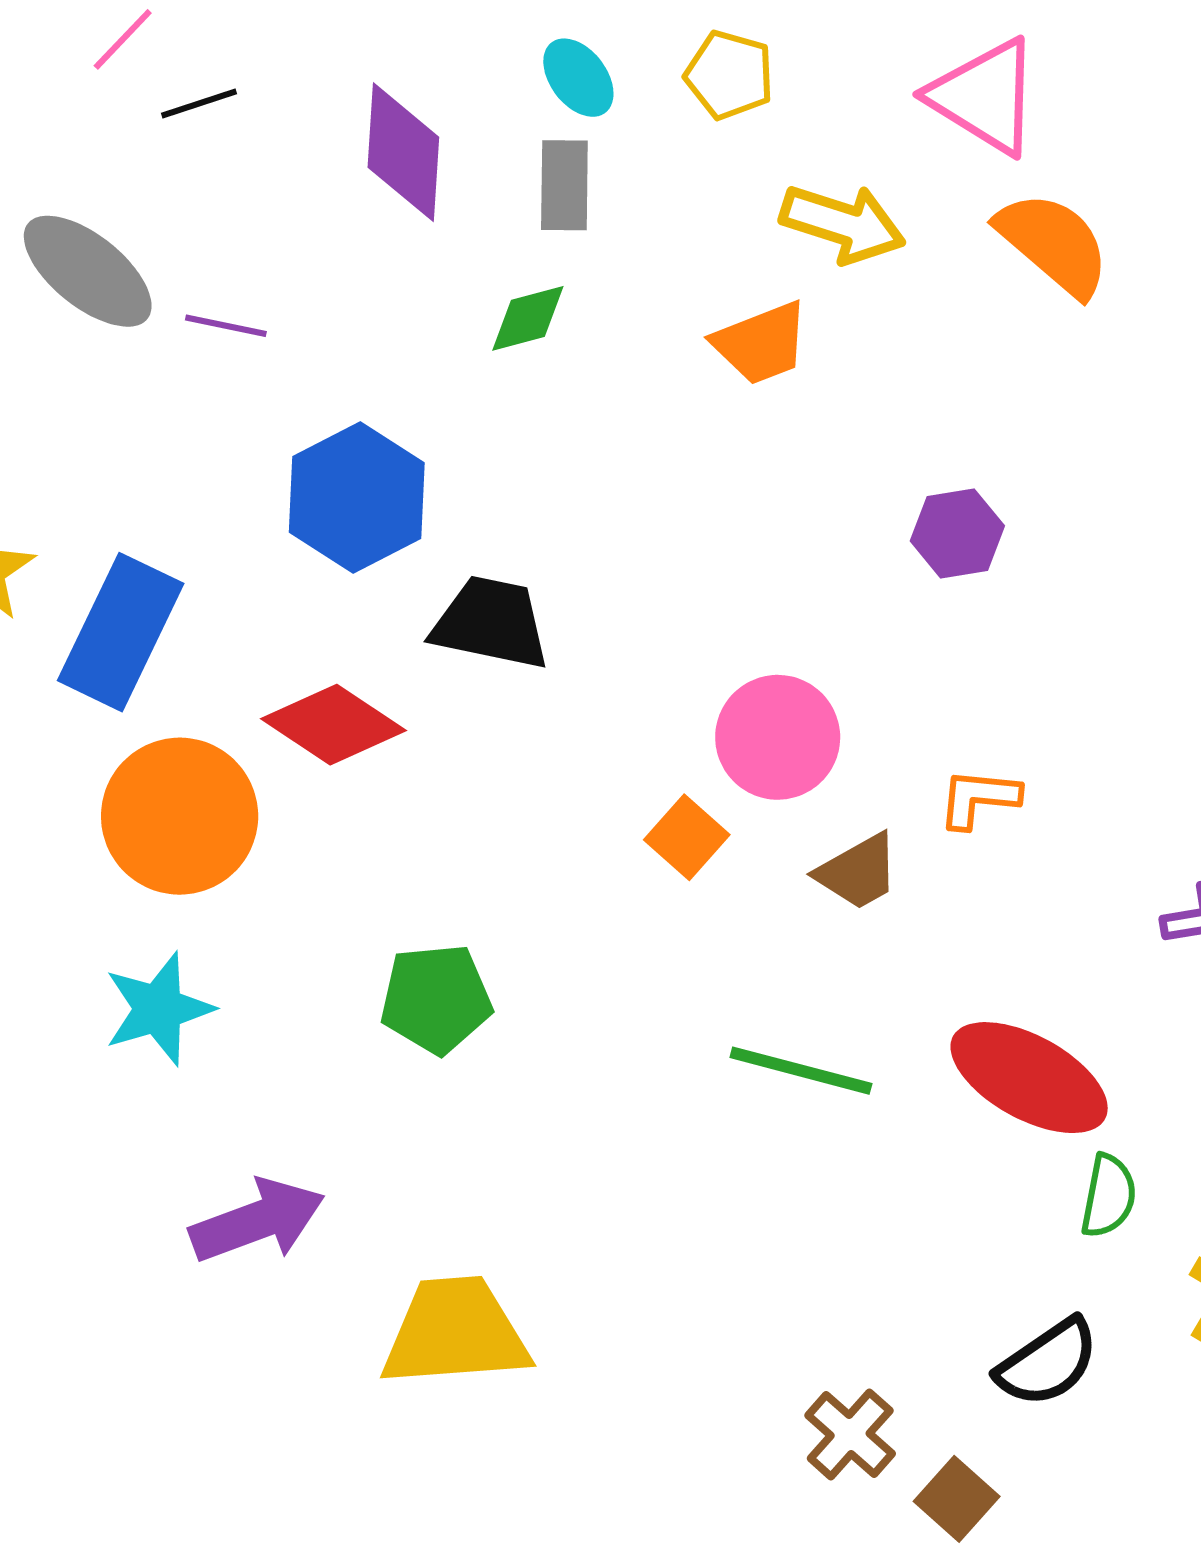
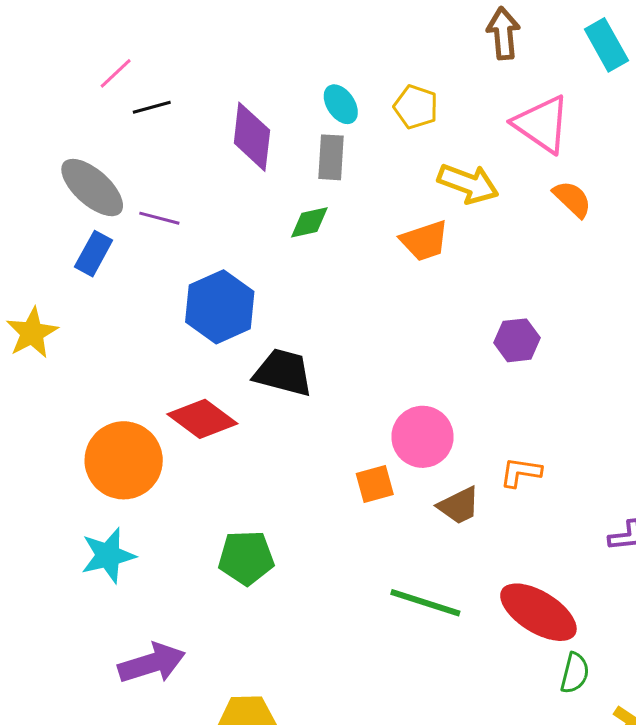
orange semicircle: (1054, 244) -> (572, 199), size x0.7
blue rectangle: (121, 632) -> (94, 254), moved, size x0.6
orange square: (687, 837) -> (375, 484), turned 30

